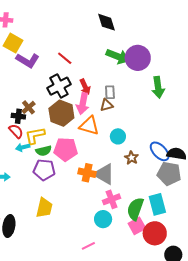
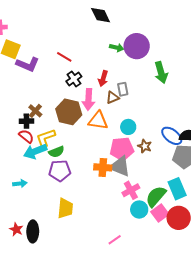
green arrow: (118, 56) -> (117, 48), size x0.6
black cross: (59, 86) -> (74, 79), moved, size x0.7
red arrow: (85, 87) -> (103, 78), moved, turned 49
gray rectangle: (110, 92) -> (123, 89), moved
cyan arrow: (23, 147) -> (35, 151), size x1.6
pink pentagon: (66, 149) -> (122, 149), moved
green semicircle: (135, 209) -> (156, 196), turned 30
cyan circle: (103, 219) -> (139, 209), moved

